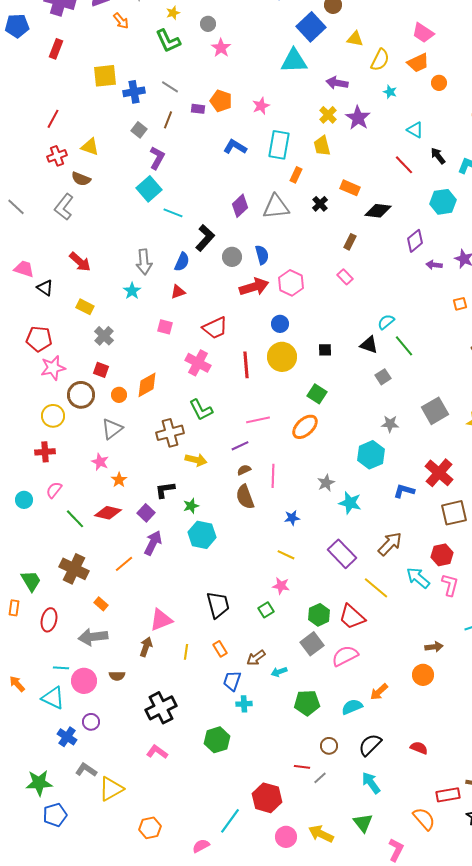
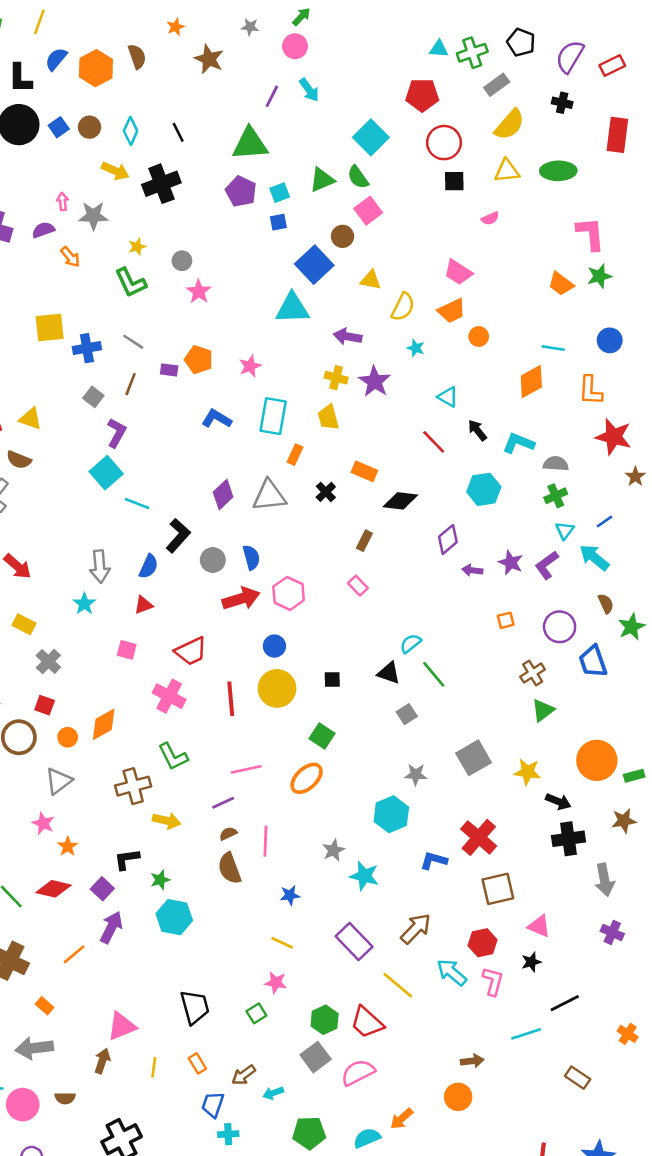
yellow cross: (328, 115) -> (336, 378), turned -30

